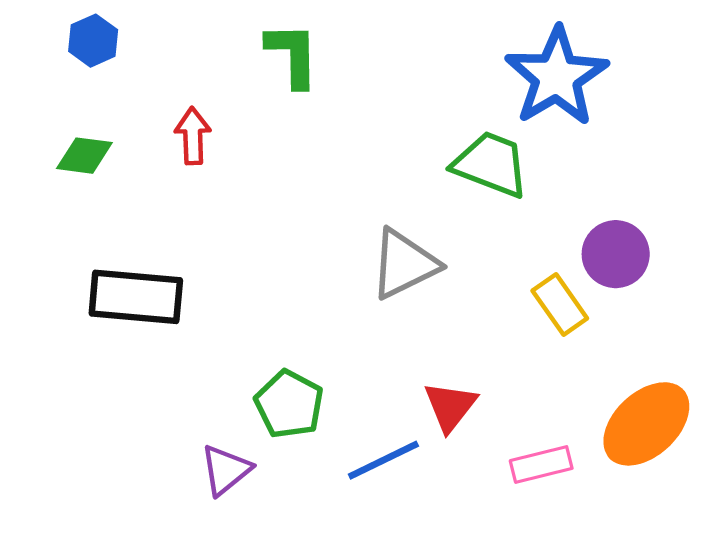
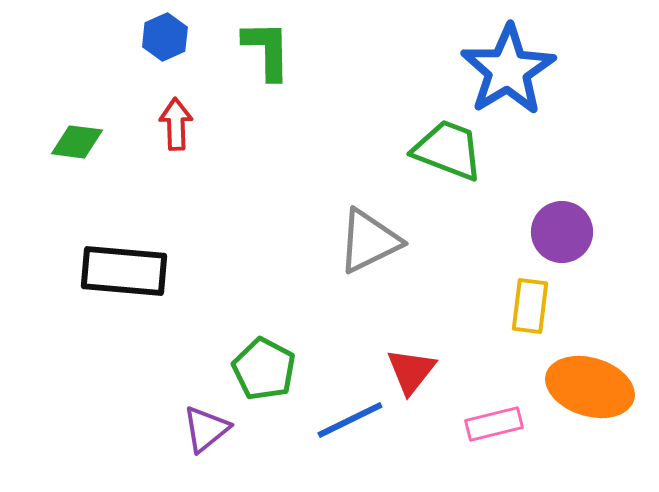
blue hexagon: (93, 41) -> (165, 37), moved
yellow rectangle: (560, 305) -> (530, 306), moved, turned 42
orange ellipse: (646, 424) -> (590, 387), turned 60

